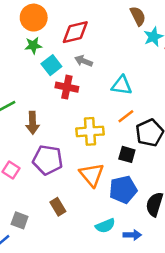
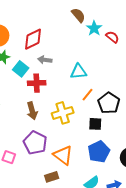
brown arrow: (33, 123) -> (32, 111), moved
purple pentagon: (48, 160) -> (35, 143), turned 30
orange triangle: (92, 175) -> (63, 155), moved
brown rectangle: (58, 207) -> (52, 177), turned -64

